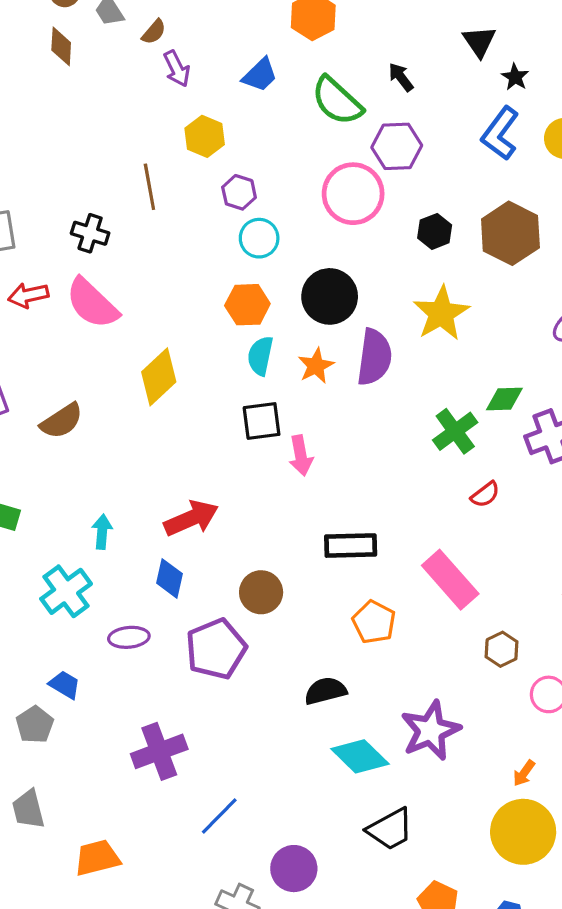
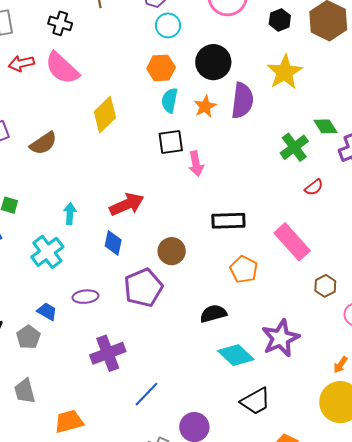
green diamond: (504, 399) -> (325, 126), turned 60
purple ellipse: (129, 637) -> (85, 297), moved

